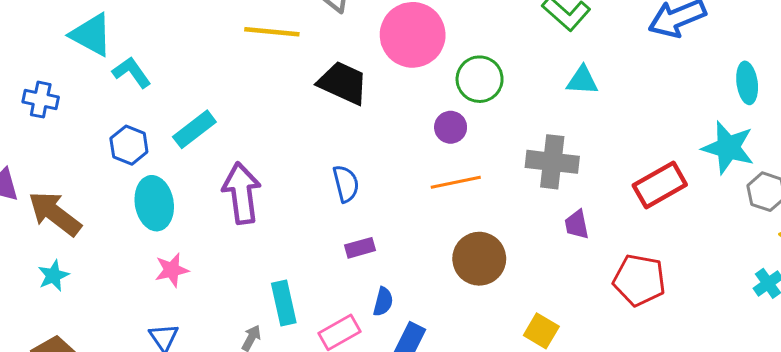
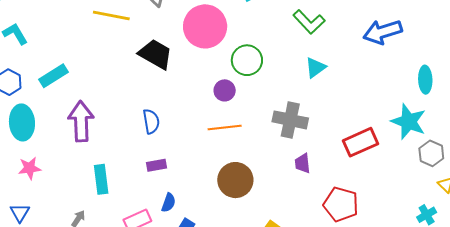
cyan triangle: (582, 80) -> (315, 68), turned -45
cyan rectangle: (284, 303) -> (101, 179), moved

